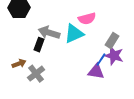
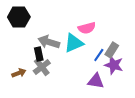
black rectangle: (39, 45) -> (39, 54), turned -32
blue line: (101, 60) -> (99, 55), moved
gray cross: (36, 74) -> (42, 67), moved

